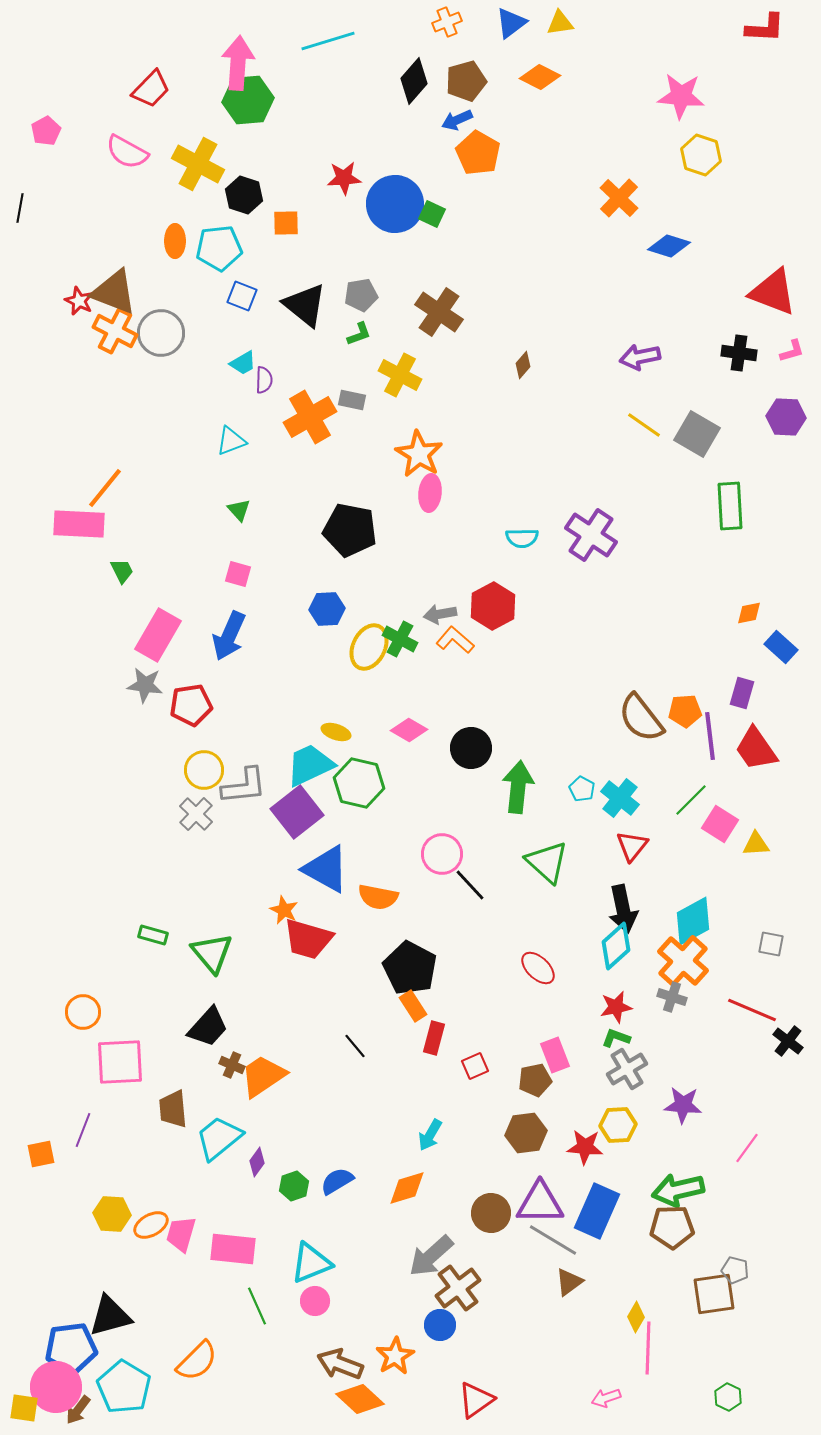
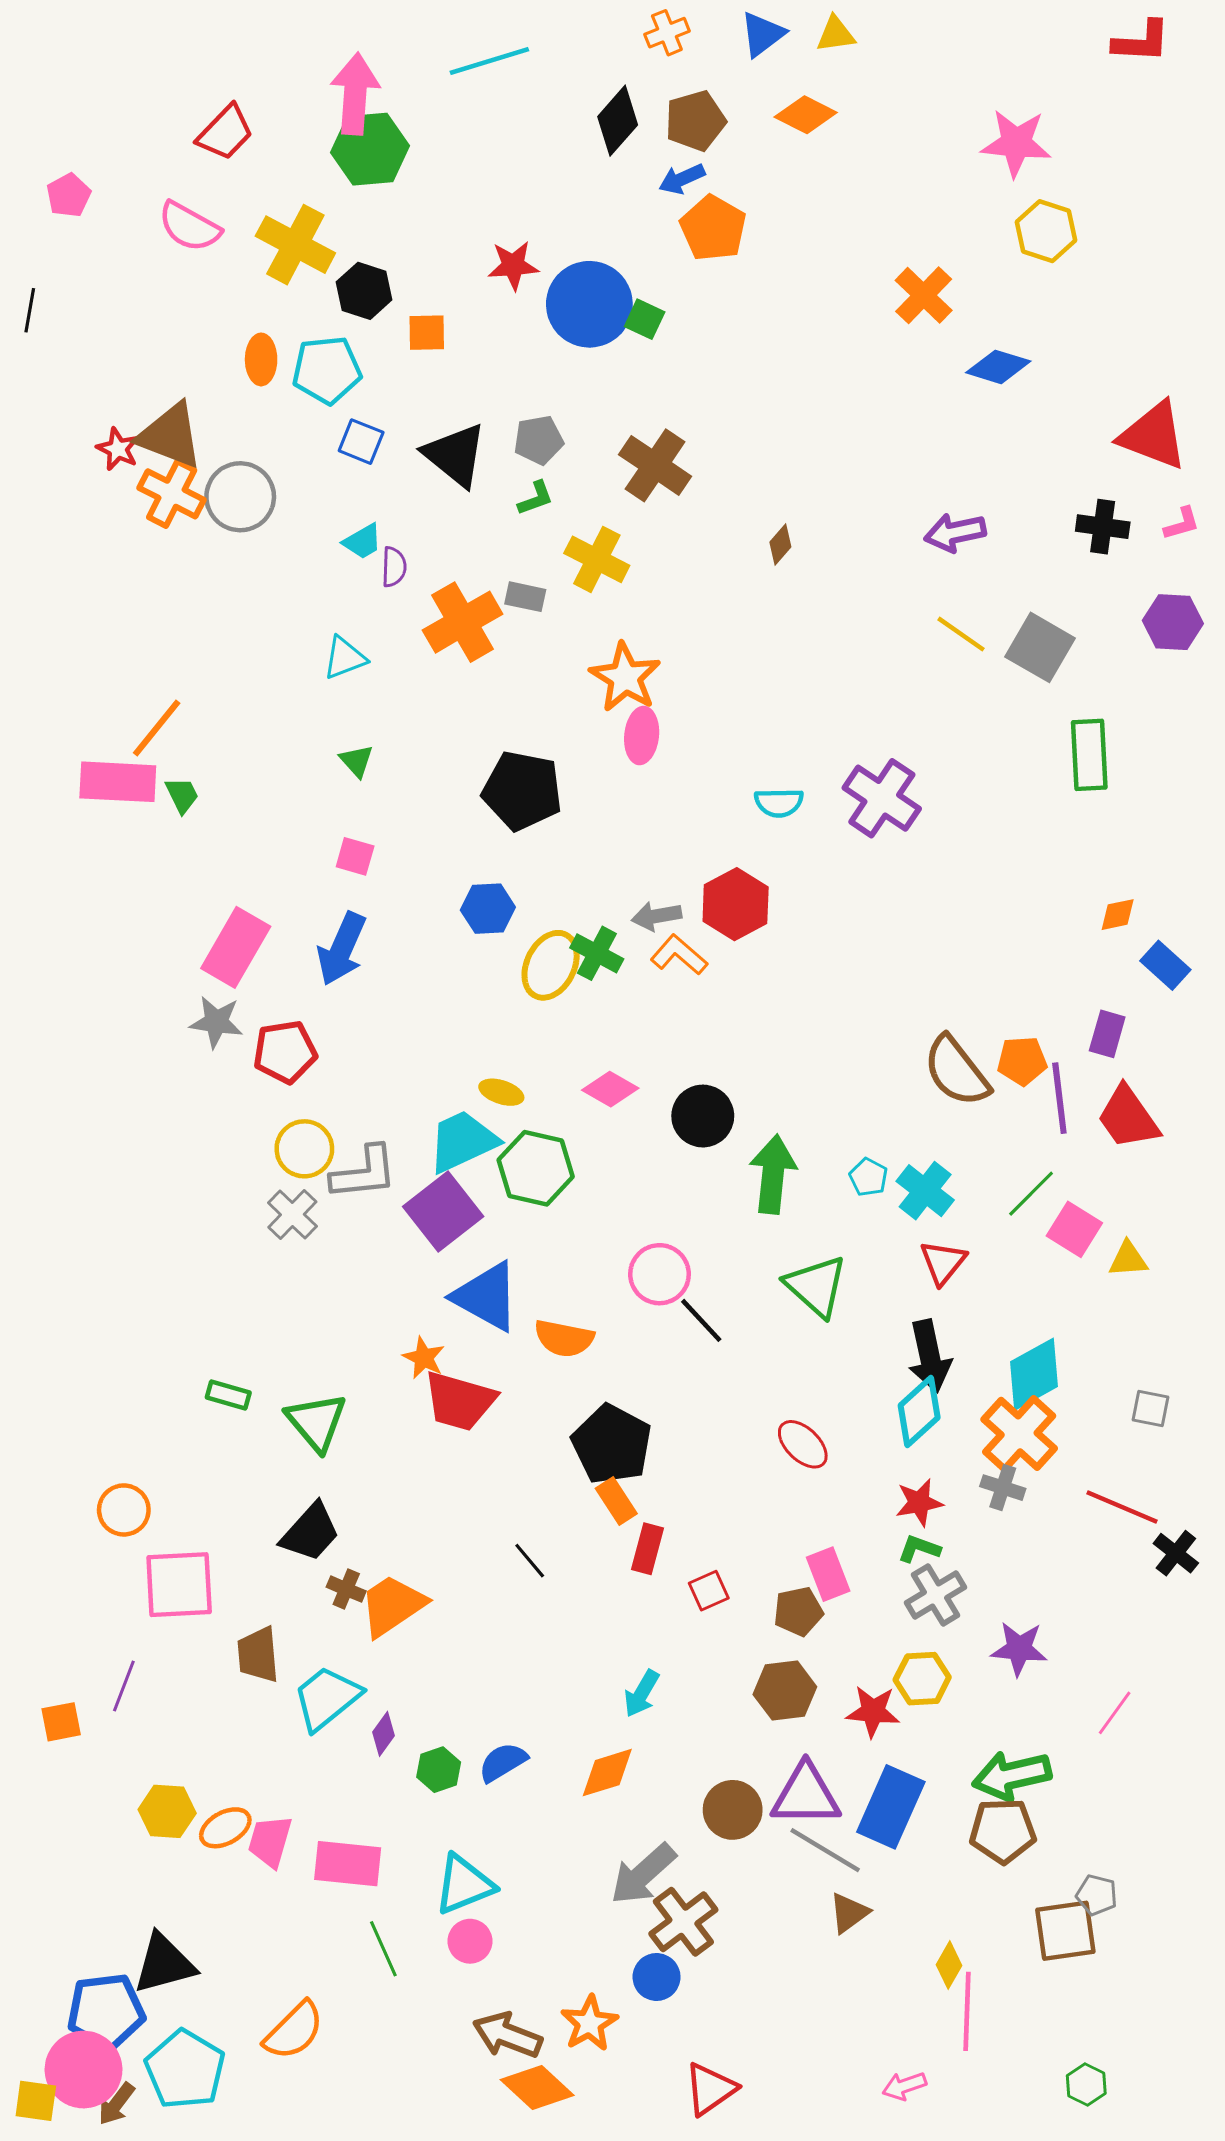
green trapezoid: (122, 571) -> (182, 795), moved

